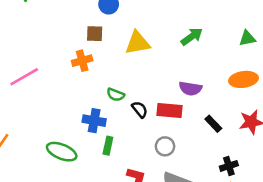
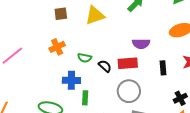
orange cross: (82, 61) -> (57, 47), moved
black rectangle: (213, 124) -> (163, 68), turned 48
gray circle: (165, 146) -> (129, 91), size x1.5

